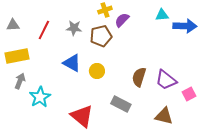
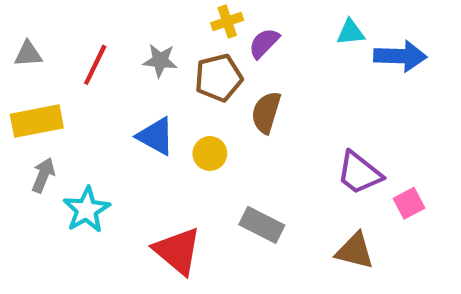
brown semicircle: (139, 77) -> (266, 112), moved

